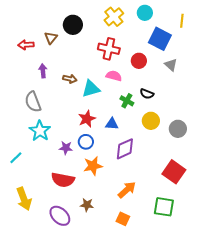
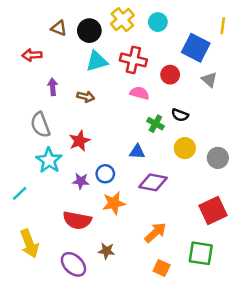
cyan circle: (145, 13) -> (158, 22), moved
yellow cross: (114, 17) -> (122, 20), moved
brown triangle: (51, 38) -> (59, 28), moved, turned -48
cyan triangle: (91, 89) -> (97, 61), moved
red star: (87, 119) -> (80, 141), moved
purple diamond: (125, 149) -> (153, 182), turned 35
red square: (174, 172) -> (213, 211), turned 30
orange square: (123, 219) -> (162, 268), moved

